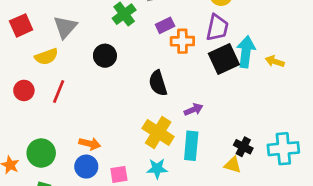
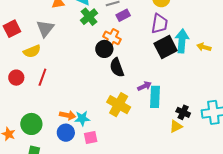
purple rectangle: (165, 25) -> (123, 15), moved
orange cross: (182, 41) -> (112, 38), moved, turned 30
black circle: (105, 56) -> (104, 49), moved
cyan rectangle: (191, 146) -> (155, 97), moved
yellow triangle: (233, 165) -> (176, 126), turned -40
cyan star: (157, 169) -> (82, 118), moved

